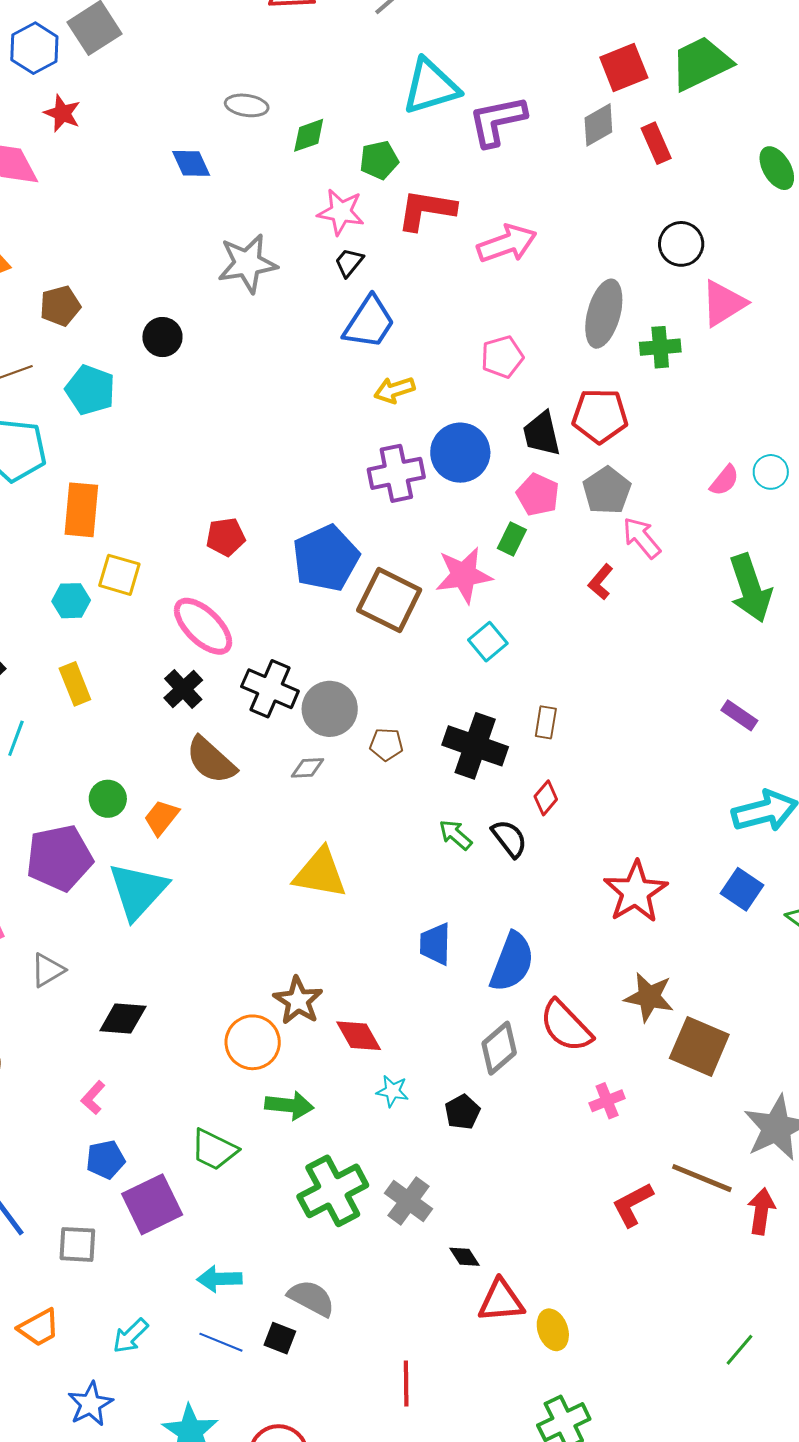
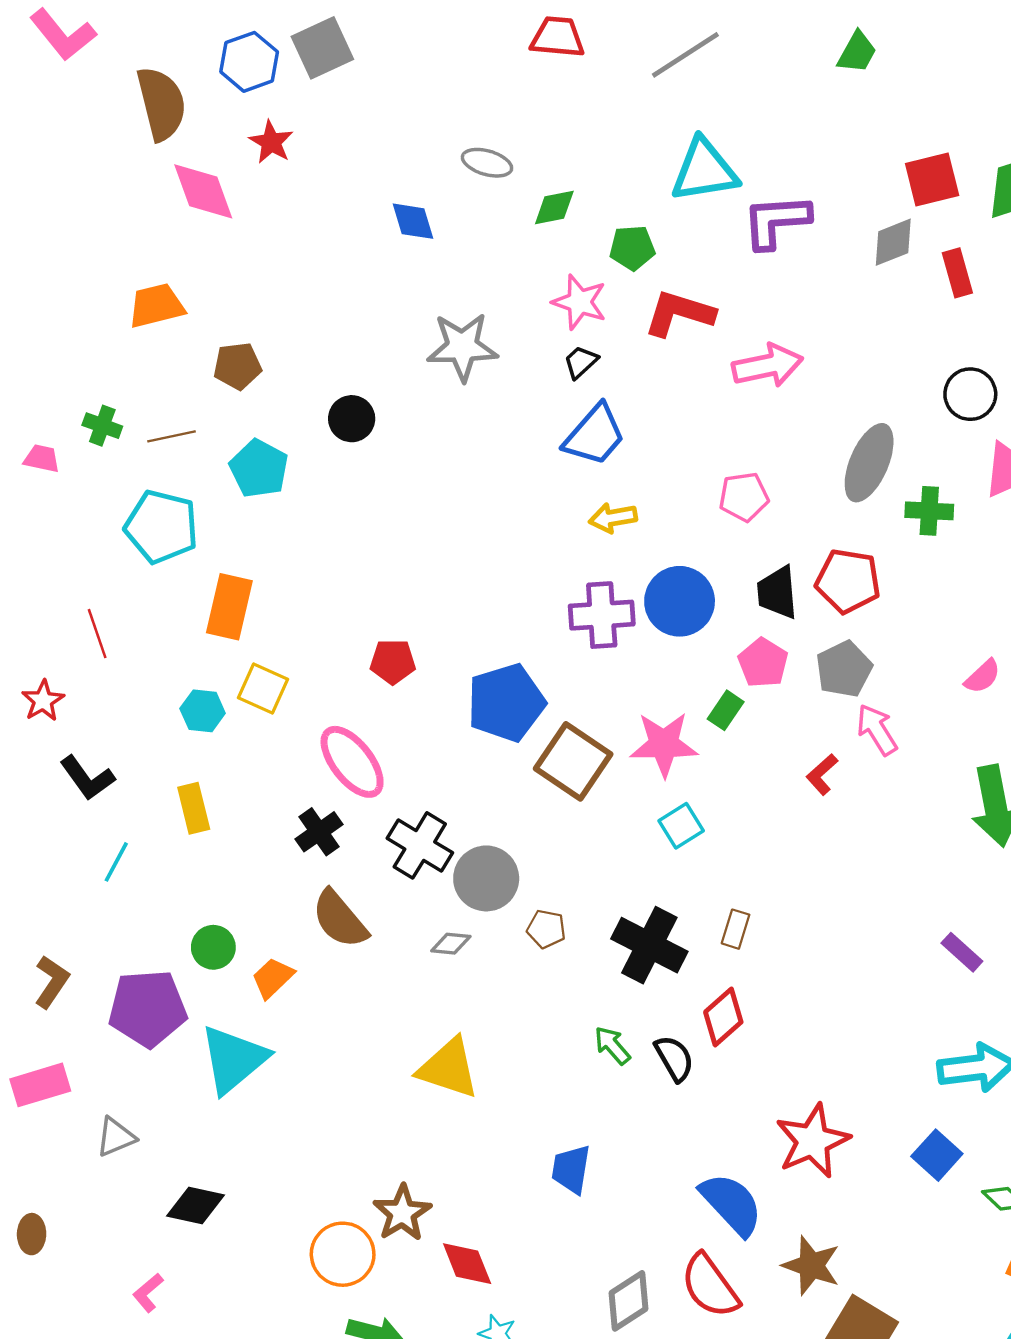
red diamond: (546, 798) -> (723, 1017), size x1.4
blue semicircle: (512, 962) -> (731, 1204), moved, turned -72

